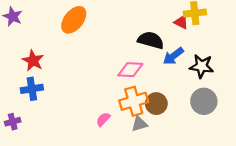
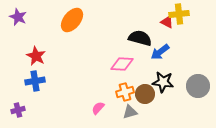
black star: (202, 66) -> (163, 82), moved
orange cross: (134, 101) -> (125, 92), size x0.7
gray circle: (204, 101) -> (198, 86), moved

